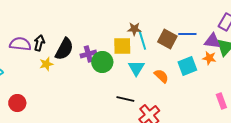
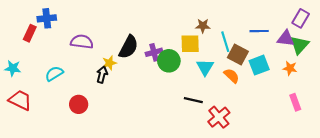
brown square: (167, 39) -> (238, 54), moved
cyan line: (142, 40) -> (225, 42), moved
black arrow: (39, 43) -> (102, 75), moved
orange star: (209, 58) -> (290, 68), moved

